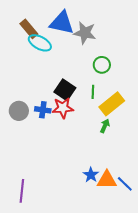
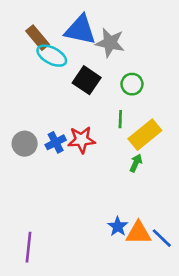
black square: (65, 90) -> (87, 80), moved
blue cross: (43, 110) -> (56, 142), turned -35

